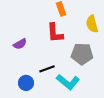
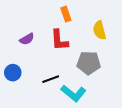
purple semicircle: (20, 44) -> (27, 39), moved
blue circle: (26, 83) -> (13, 73), moved

